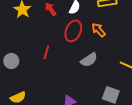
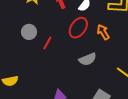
gray circle: (11, 61) -> (29, 32), moved

